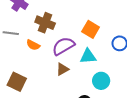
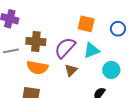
brown cross: (45, 23) -> (36, 42), moved
orange semicircle: (33, 45) -> (37, 68), moved, size x1.5

